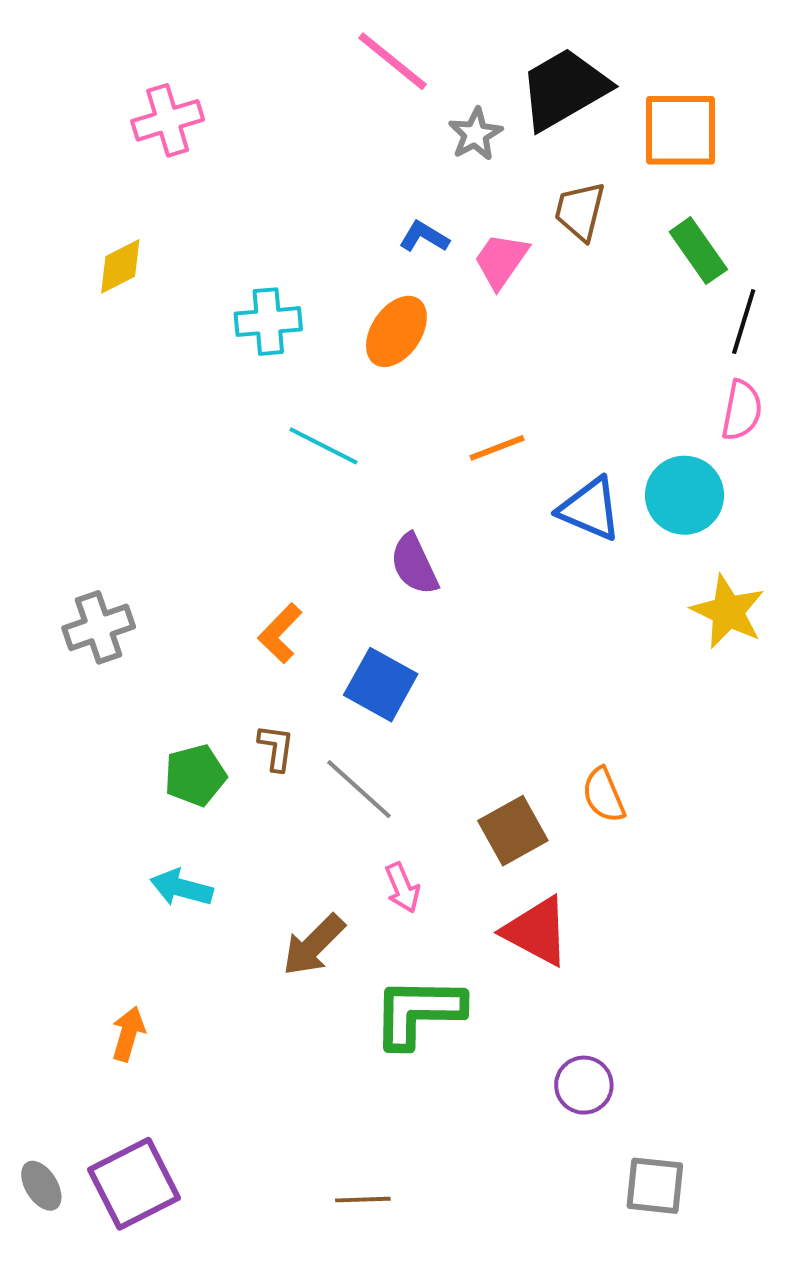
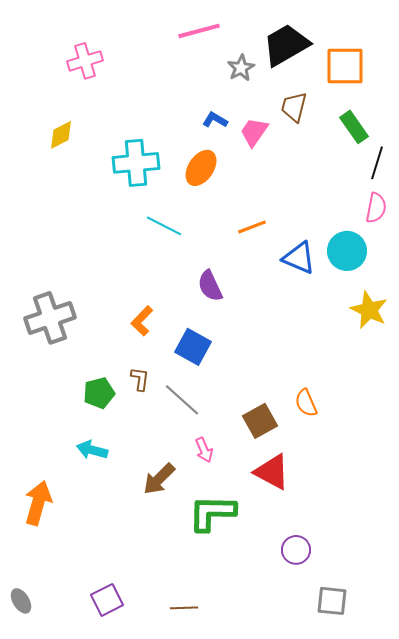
pink line: (393, 61) -> (199, 31), turned -54
cyan cross: (268, 322) -> (136, 163), size x1.4
gray cross: (99, 627) -> (50, 318), size x1.4
orange arrow: (128, 1034) -> (38, 503), moved, size x1.6
purple square: (134, 1184) -> (107, 600), moved, size x0.7

